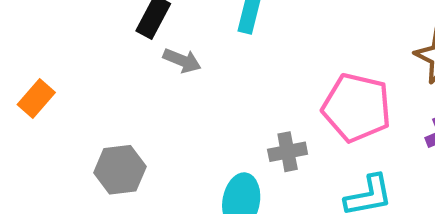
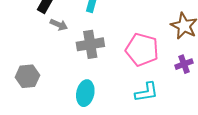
gray cross: (288, 152) -> (90, 44), moved, size x1.5

